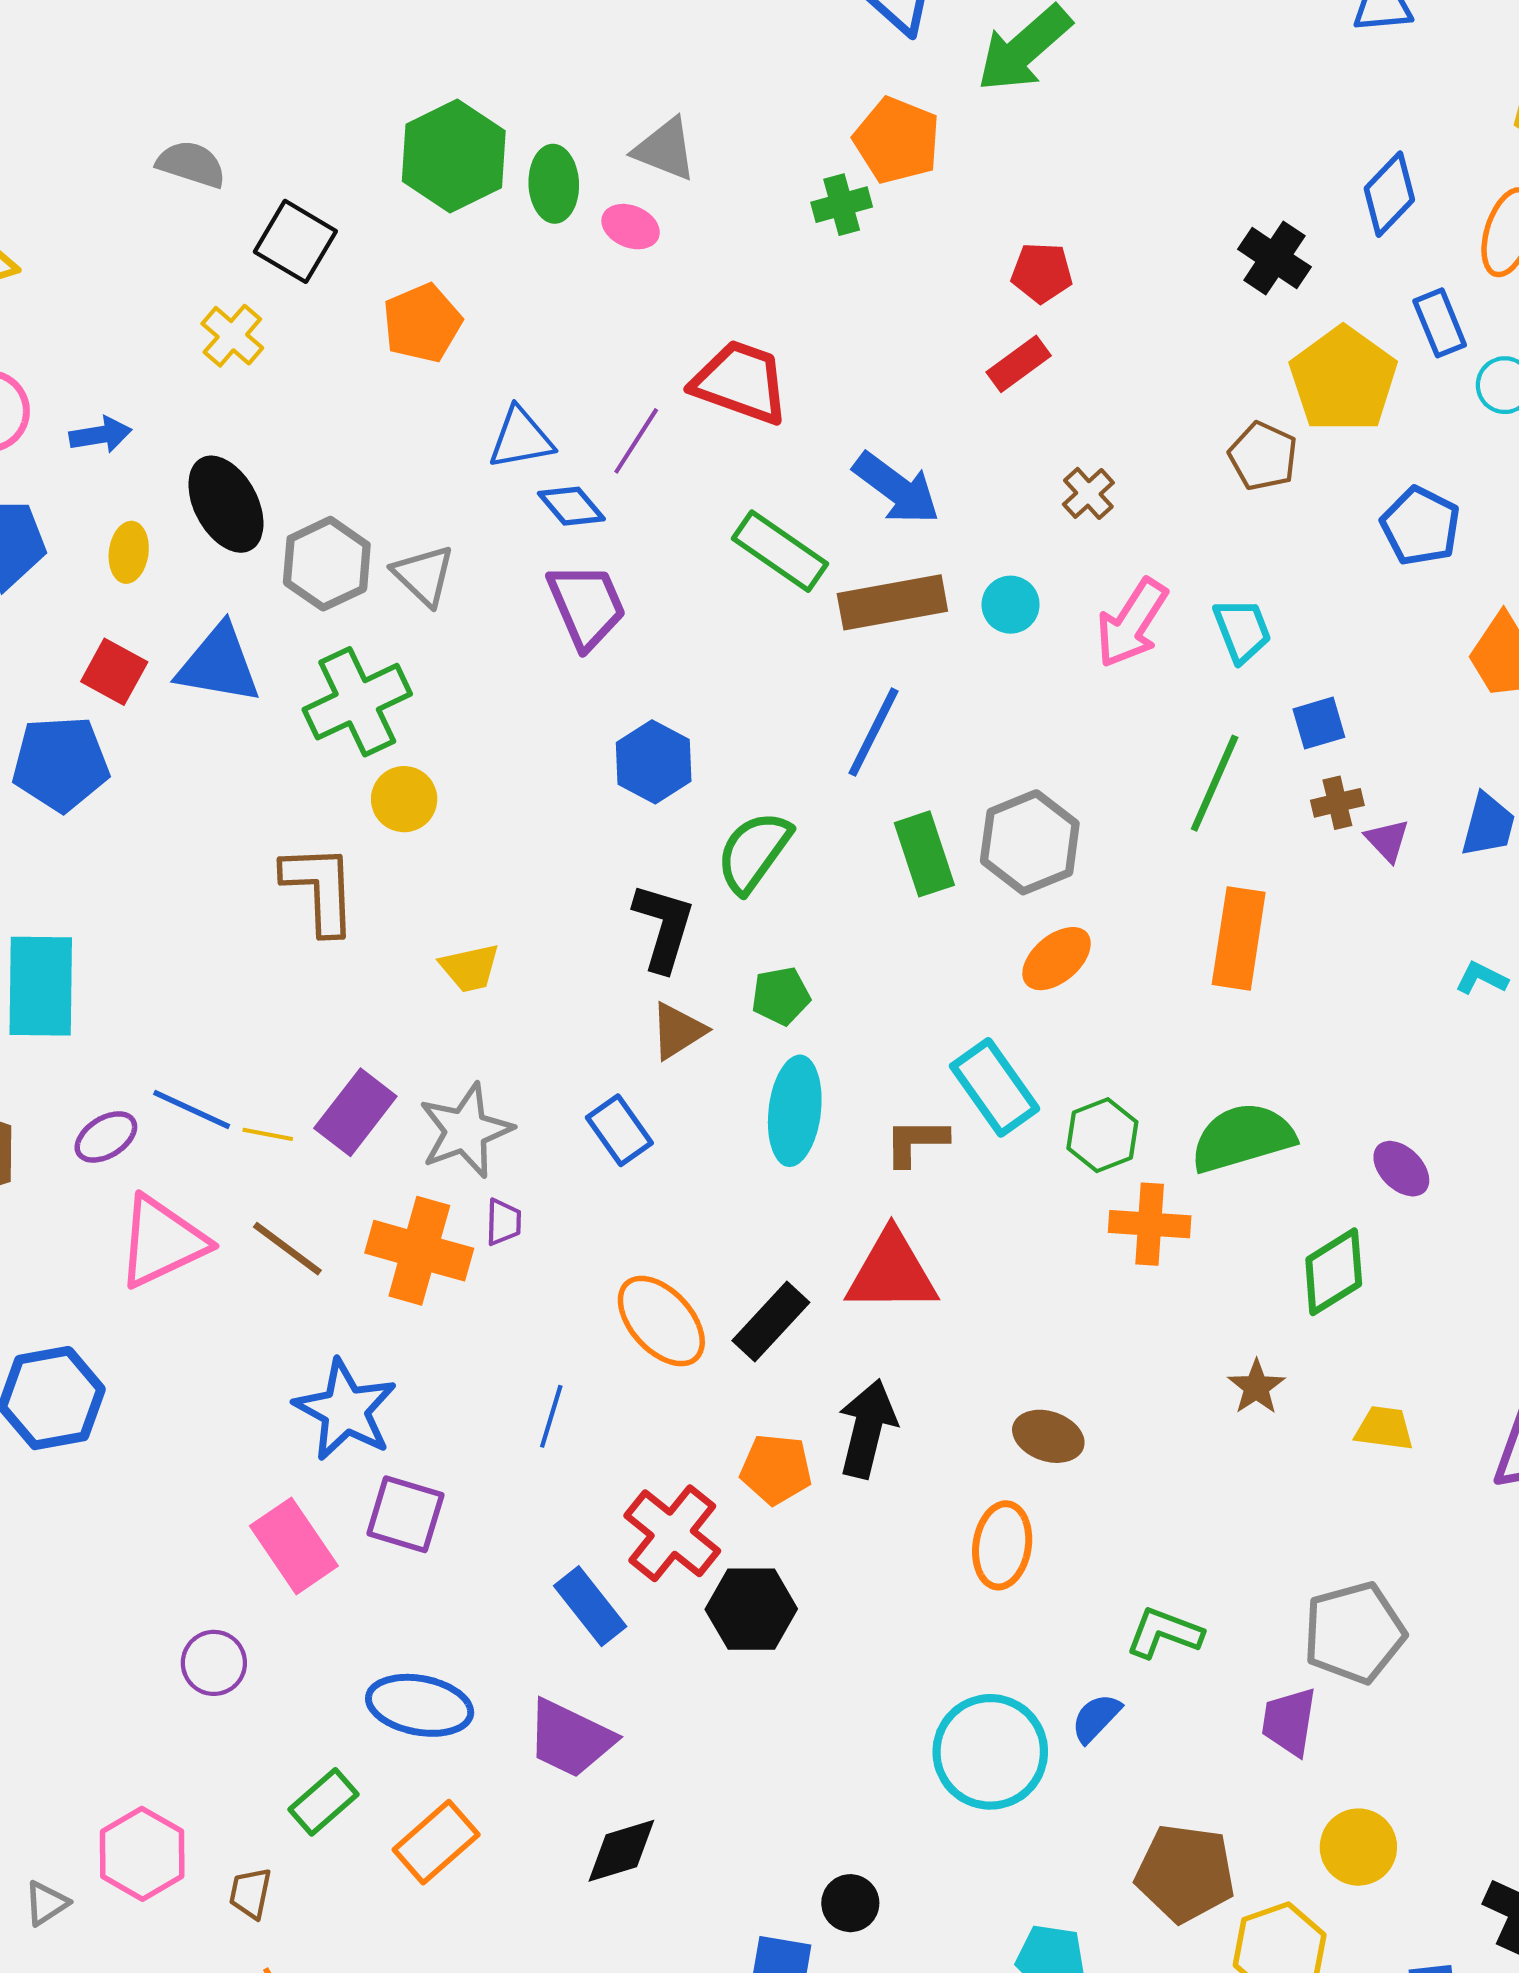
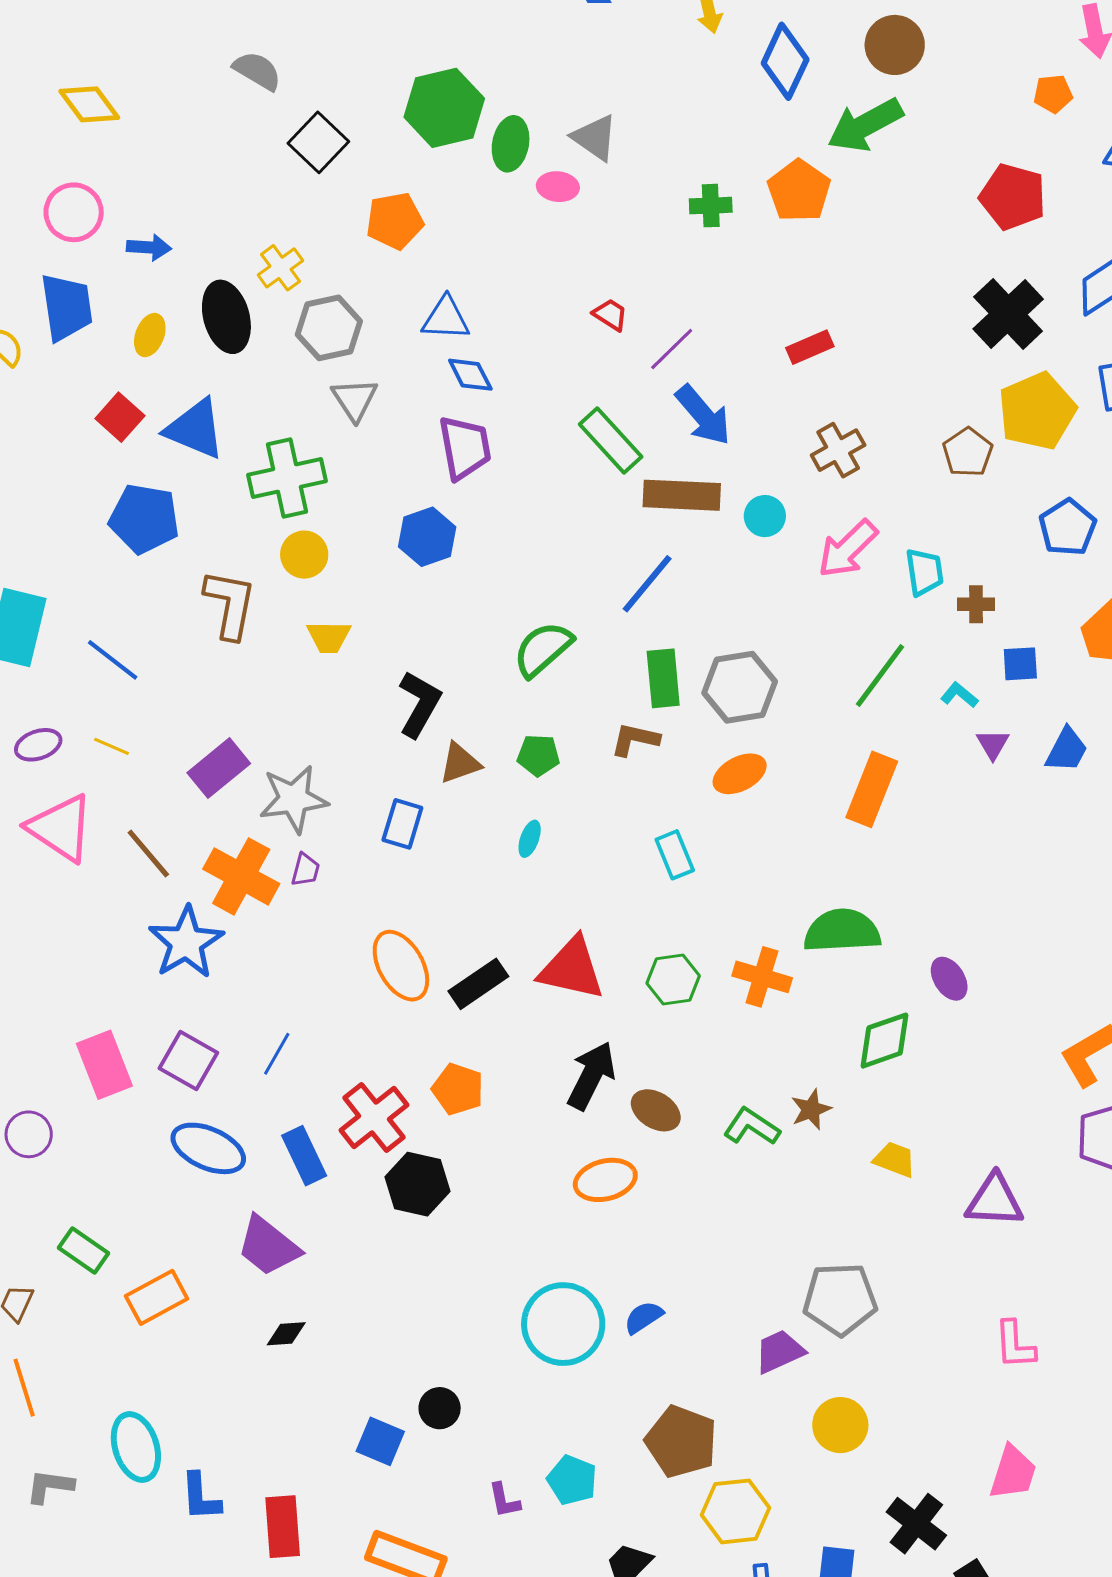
orange pentagon: (897, 140) -> (799, 191), moved
pink ellipse: (631, 227) -> (558, 187), turned -30
black cross: (1274, 258) -> (1008, 314), size x1.4
red pentagon: (1042, 273) -> (1013, 197), moved, size x1.5
yellow cross: (232, 336) -> (280, 268), moved
red trapezoid: (741, 382) -> (610, 315), size x0.5
purple line: (636, 441) -> (672, 349), moved
brown cross: (1088, 493) -> (838, 450), size x1.4
gray hexagon: (327, 564) -> (329, 328), moved
blue square: (1319, 723) -> (1020, 664), moved
blue hexagon: (654, 762) -> (427, 537), moved
blue pentagon: (61, 764) -> (144, 519), moved
brown cross: (1337, 803) -> (976, 604), moved
black L-shape: (664, 927) -> (420, 704), moved
yellow trapezoid: (470, 968) -> (329, 637), moved
cyan L-shape: (1481, 978) -> (959, 695), moved
cyan rectangle: (995, 1087) -> (675, 855), size x0.7
blue line: (192, 1110) -> (113, 660), moved
cyan ellipse: (795, 1111) -> (530, 839), size x0.5
blue rectangle: (619, 1130) -> (402, 824), turned 39
yellow line: (268, 1134) -> (112, 746), moved
green hexagon: (1102, 1135) -> (673, 979), moved
brown L-shape: (916, 1142) -> (635, 739), moved
pink triangle: (162, 1242) -> (61, 828), turned 46
blue star: (345, 1410) -> (186, 942), moved
blue line: (551, 1416) -> (277, 1054), moved
black arrow: (867, 1429) -> (591, 1076), moved
orange ellipse: (1002, 1545) -> (605, 1180), turned 54
green L-shape: (1164, 1633) -> (752, 1127), moved
blue ellipse: (420, 1705) -> (208, 1148), moved
purple trapezoid: (1289, 1722) -> (779, 1351), turned 44
green rectangle: (323, 1802) -> (83, 1251), turned 63
yellow circle: (1358, 1847) -> (840, 1425), moved
black diamond: (621, 1851) -> (286, 1334), size x0.7

